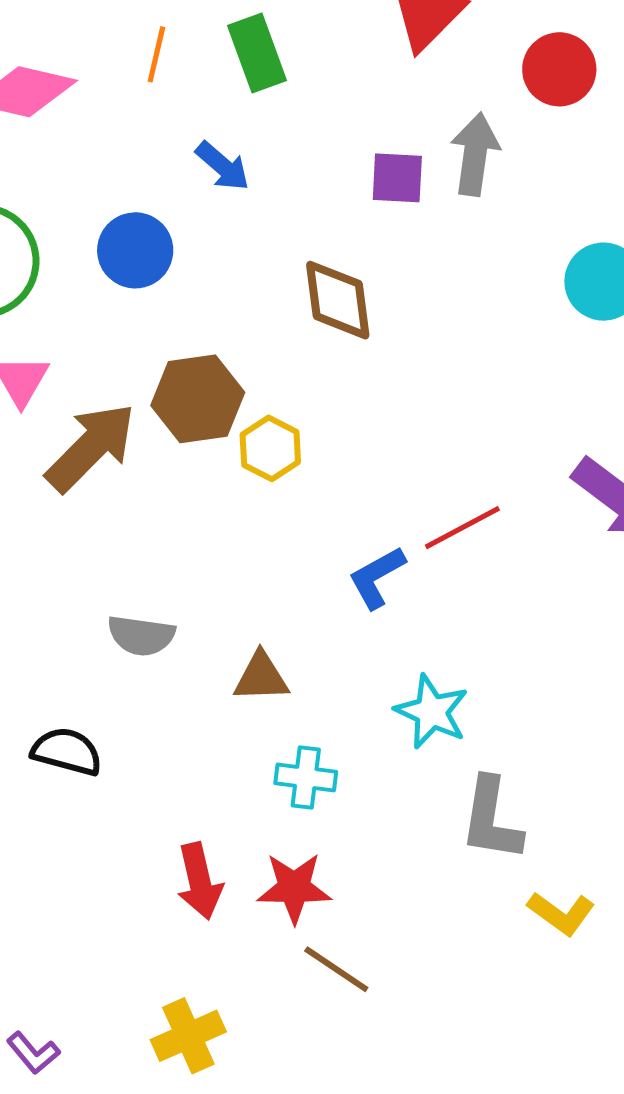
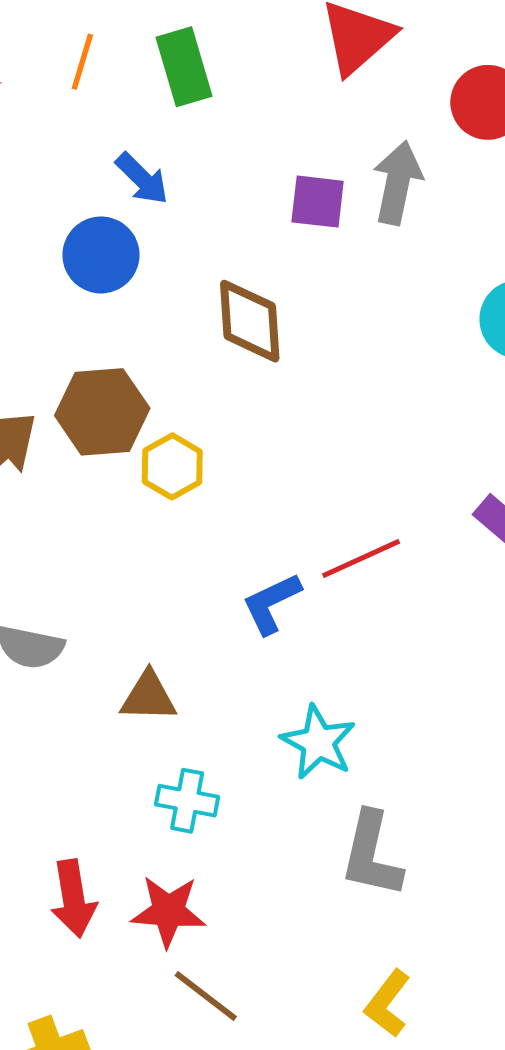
blue circle: (135, 250) -> (101, 255), moved
yellow L-shape: (561, 913) -> (387, 1003), moved, turned 88

